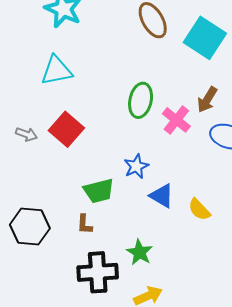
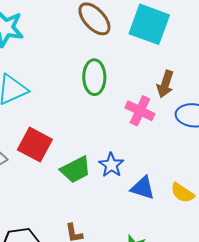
green ellipse: (141, 100) -> (94, 77), moved
green trapezoid: (99, 191) -> (76, 170), moved

